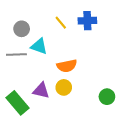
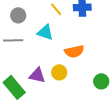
cyan triangle: (39, 46) -> (45, 32), moved
orange semicircle: (67, 66) -> (74, 51), moved

